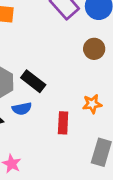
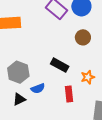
black rectangle: (33, 81) -> (60, 65), moved

